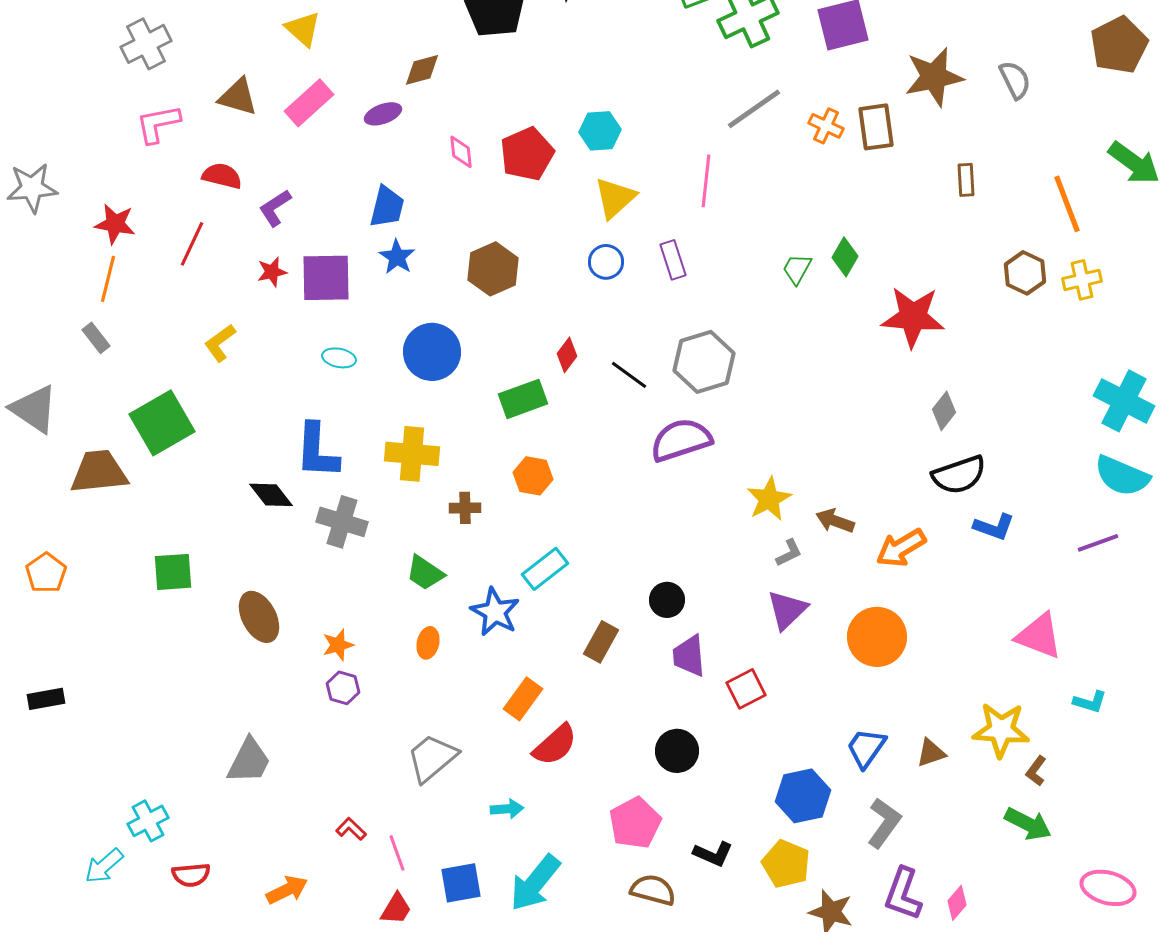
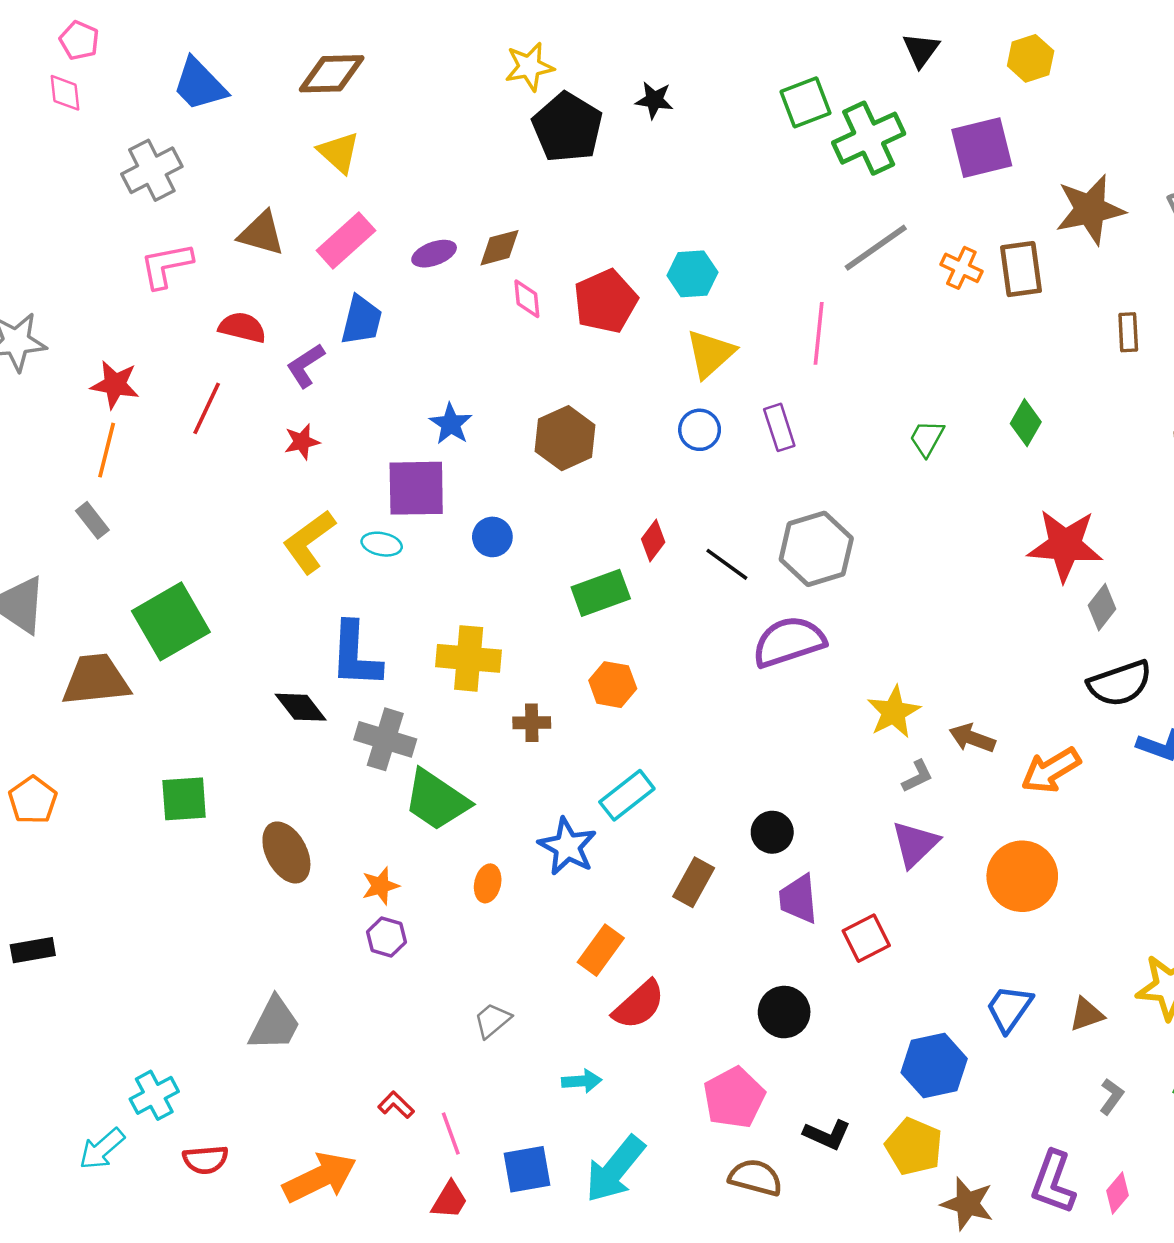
brown diamond: (422, 70) -> (500, 248), moved
blue trapezoid: (387, 207) -> (361, 320), moved
green diamond: (845, 257) -> (1026, 423), moved
purple square: (326, 278) -> (416, 488), moved
red star: (913, 317) -> (1065, 545), moved
yellow L-shape: (220, 343) -> (309, 542), moved, size x1.4
blue circle: (432, 352) -> (492, 537), size x0.6
green trapezoid: (425, 573) -> (436, 800), moved, size x1.5
gray trapezoid: (432, 758) -> (492, 1020), size x0.6
gray L-shape: (884, 823) -> (1112, 1097), moved, size x0.6
orange arrow: (287, 890) -> (320, 1177), size x1.5

